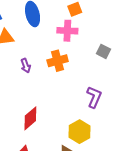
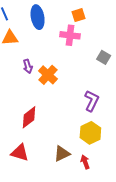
orange cross: (58, 61) -> (48, 75), moved, turned -36
yellow hexagon: (79, 132) -> (90, 133), moved

